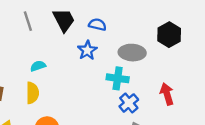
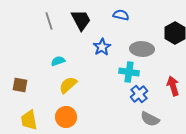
blue semicircle: (97, 25) -> (121, 15), moved
yellow semicircle: (32, 93) -> (68, 85), moved, turned -132

